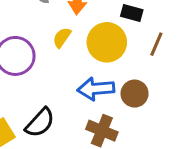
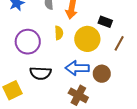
yellow semicircle: (62, 38) -> (59, 33), turned 136
black semicircle: (40, 123) -> (40, 73), moved, turned 45

